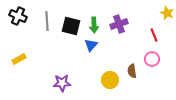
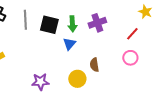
red line: (154, 35) -> (132, 34), turned 64
brown semicircle: (132, 71) -> (94, 65), moved
yellow circle: (110, 80) -> (77, 79), moved

